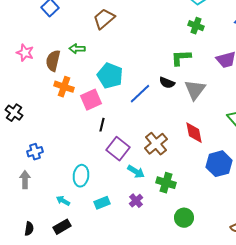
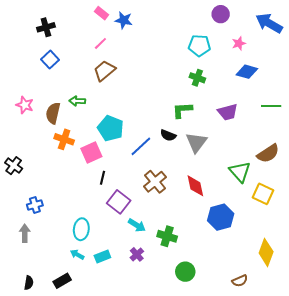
brown cross: (156, 144) -> (155, 182), moved
cyan arrow: (63, 201) -> (77, 254), moved

